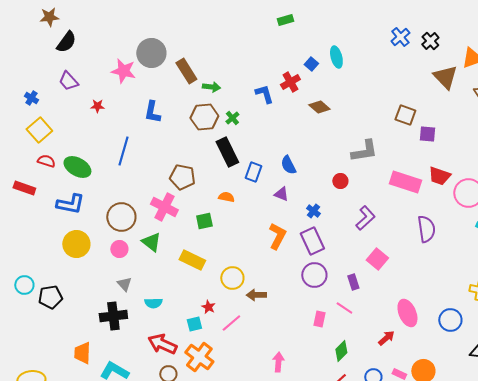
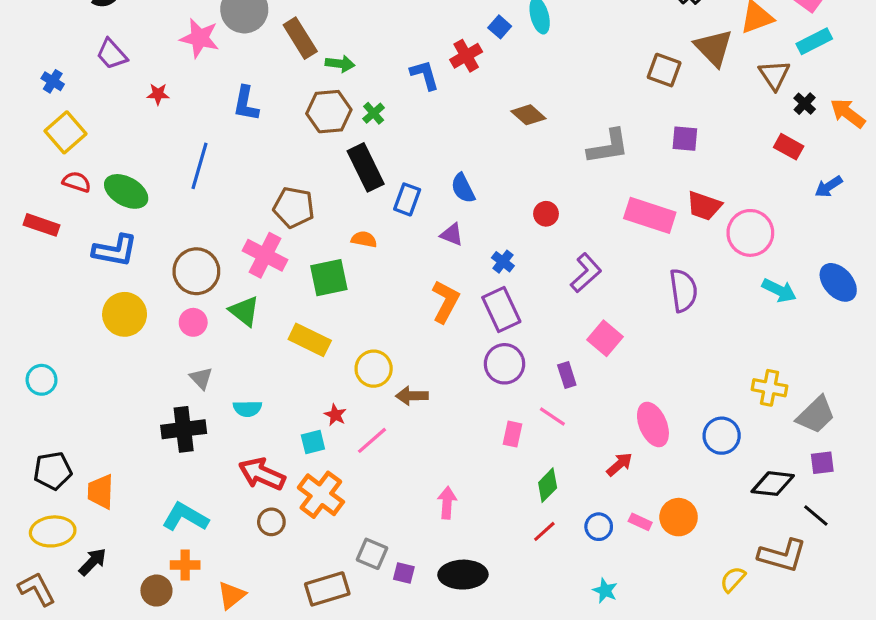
brown diamond: (319, 107) -> (528, 115), moved
brown square: (405, 115) -> (664, 70), moved
gray L-shape: (364, 151) -> (608, 147), moved
green square: (204, 221) -> (329, 278), size x1.4
black pentagon: (50, 297) -> (53, 471), moved
orange trapezoid: (82, 353) -> (101, 492), moved

